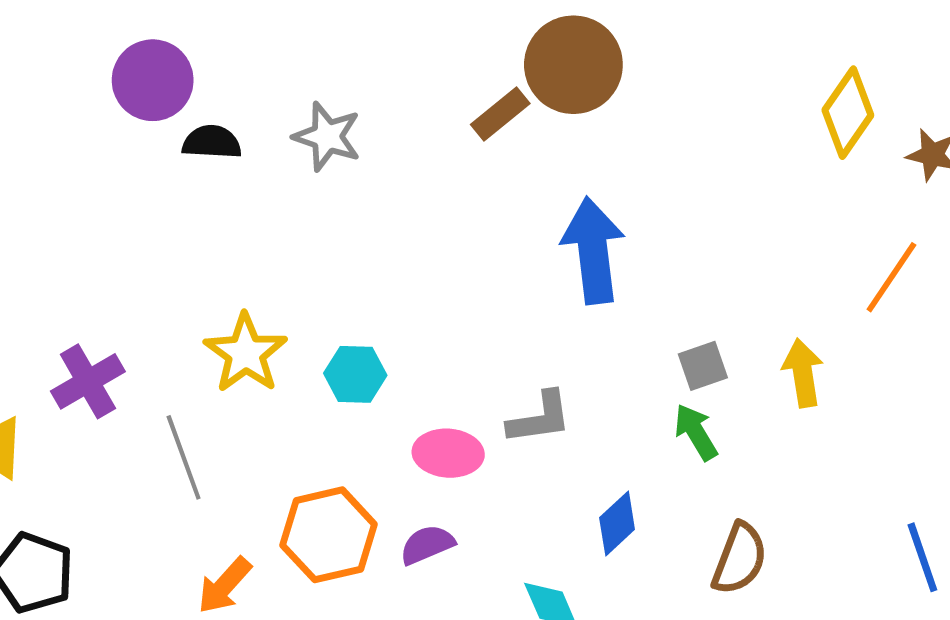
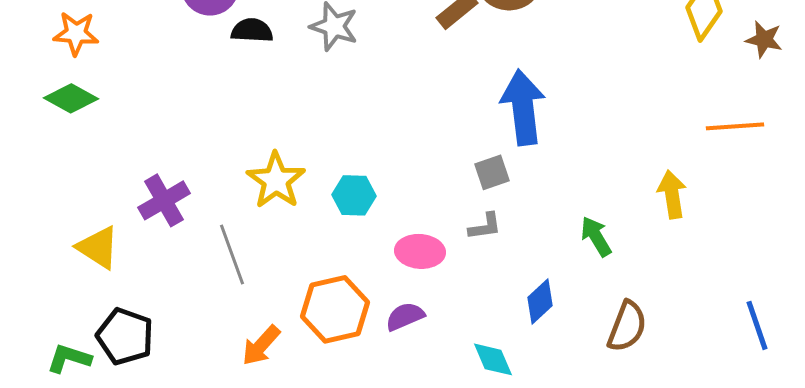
orange line: (891, 277) -> (735, 126), turned 52
gray square: (703, 366) -> (492, 172), moved
gray L-shape: (540, 418) -> (485, 226), size x0.7

